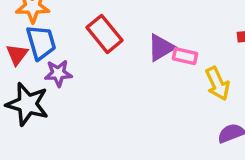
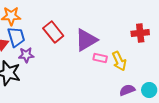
purple triangle: (161, 48) -> (86, 40), size x1.4
pink rectangle: (185, 56) -> (100, 58), moved

